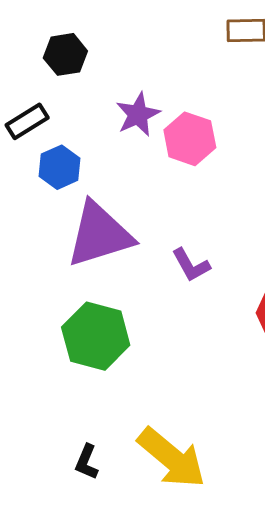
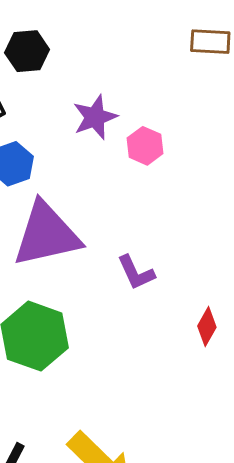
pink hexagon: (190, 139) -> (145, 146), size x0.7

